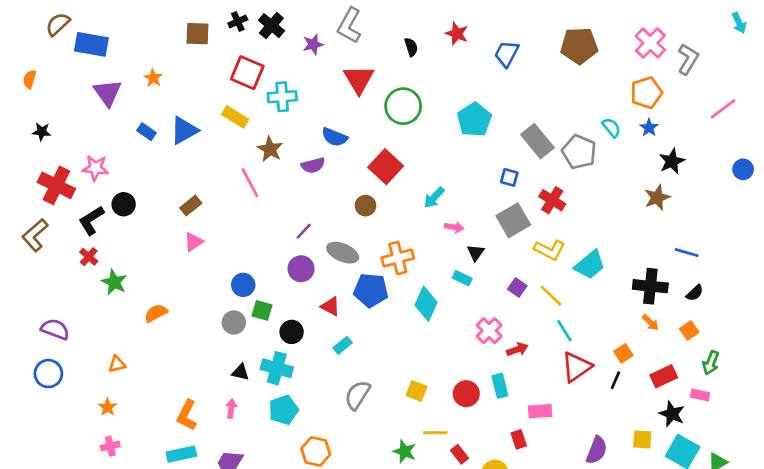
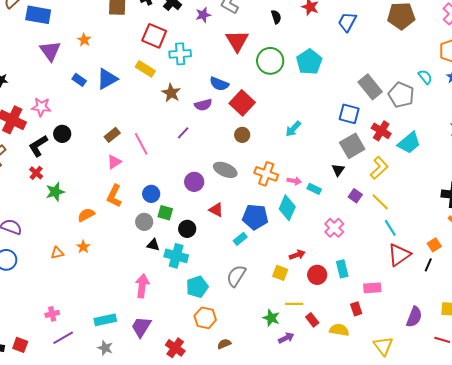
cyan pentagon: (474, 120) -> (309, 62), moved
red square: (386, 167) -> (242, 103), moved
blue square: (509, 177) -> (349, 114), size x1.5
pink line: (250, 183) -> (141, 144), moved
pink arrow: (454, 227) -> (294, 181), moved
purple line: (304, 231) -> (183, 133), moved
yellow L-shape: (550, 250) -> (379, 168), turned -70
black triangle: (476, 253) -> (338, 170), moved
orange cross: (398, 258) -> (266, 174), turned 35
cyan trapezoid: (590, 265) -> (409, 143), moved
green star: (114, 282) -> (55, 192), turned 30
blue pentagon: (371, 290) -> (255, 217), moved
cyan rectangle: (343, 345) -> (240, 239), moved
red arrow: (517, 349) -> (297, 255), moved
black triangle: (241, 372) -> (153, 245), moved
orange star: (107, 407) -> (83, 247), moved
pink arrow: (231, 408) -> (142, 286), size x1.6
cyan pentagon: (284, 410) -> (197, 287), moved
orange L-shape: (187, 415) -> (114, 196), moved

